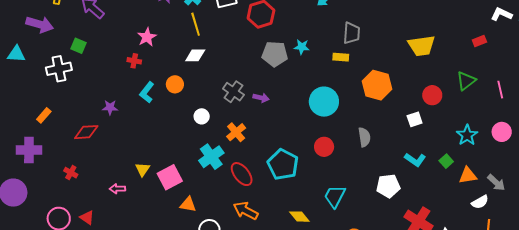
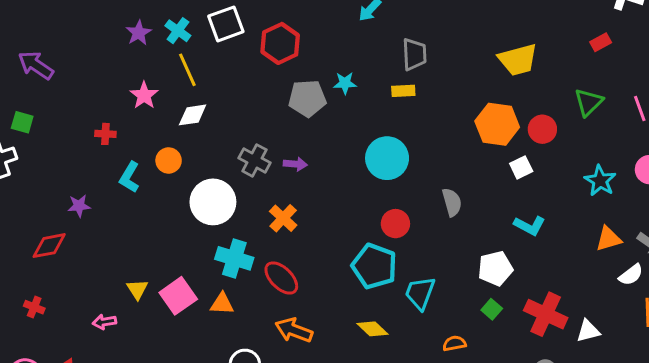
pink star: (147, 37) -> (144, 95), moved
orange hexagon: (377, 85) -> (497, 124), moved
white circle: (202, 116) -> (213, 202), size x2.0
orange cross: (236, 132) -> (283, 218), moved
cyan cross: (211, 157) -> (234, 258), turned -30
green square: (446, 161) -> (492, 309), moved
cyan pentagon: (283, 164) -> (374, 266), moved
orange triangle: (188, 204) -> (222, 304), moved

